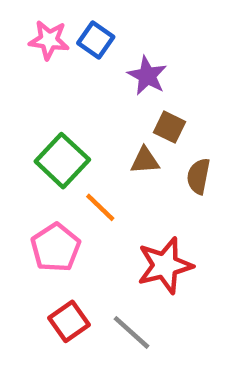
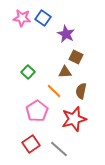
green square: (62, 161) -> (28, 72), size x0.6
brown semicircle: (198, 176) -> (81, 91), moved
orange line: (100, 207) -> (54, 91), moved
pink pentagon: (56, 248) -> (37, 111), moved

